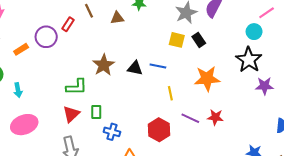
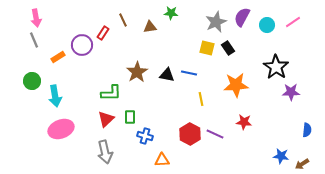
cyan circle: (254, 32) -> (267, 25), moved
cyan arrow: (18, 90) -> (55, 96), size x1.5
purple line: (190, 118) -> (215, 134), moved

